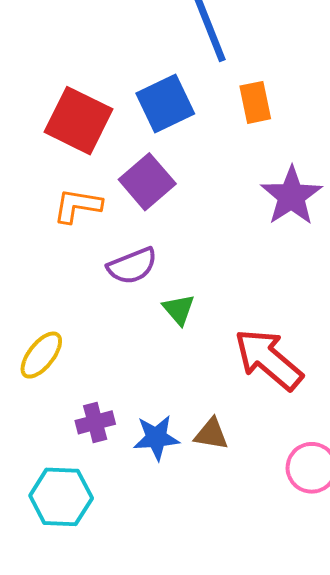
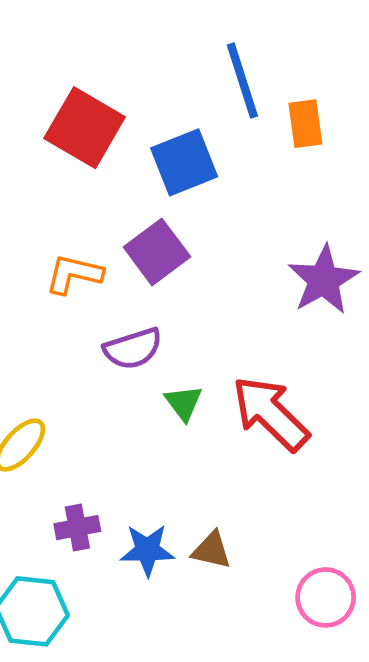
orange rectangle: (255, 102) -> (305, 124), moved
red square: (78, 121) -> (85, 128), moved
red arrow: (268, 359) -> (270, 413), moved

